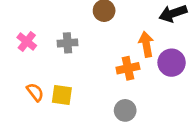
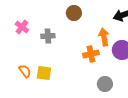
pink cross: (27, 42) -> (22, 27), moved
gray circle: (125, 110) -> (105, 84), moved

